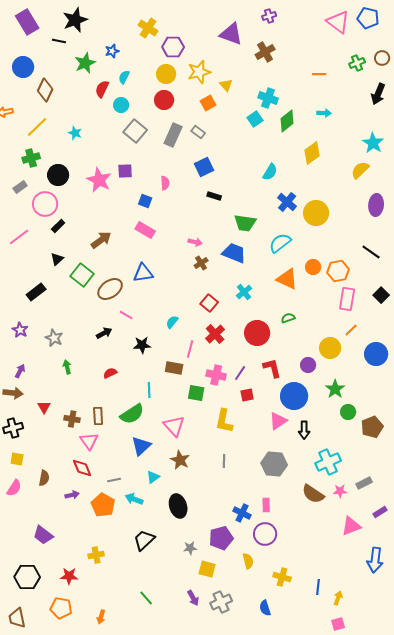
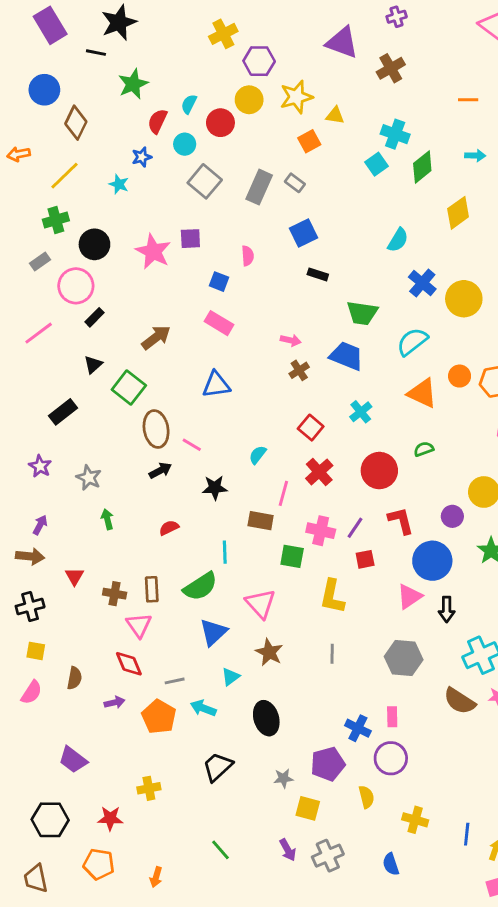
yellow cross: (148, 28) -> (223, 34), turned 30
blue star: (112, 51) -> (142, 157), moved
yellow triangle: (226, 85) -> (335, 116), turned -40
red circle: (164, 100) -> (220, 123), moved
brown ellipse: (110, 289) -> (156, 429), moved, turned -65

